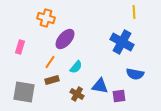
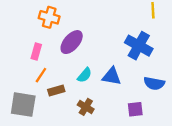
pink rectangle: (20, 47) -> (36, 51), moved
orange line: (50, 62) -> (41, 75), moved
blue triangle: (100, 86) -> (112, 76), moved

